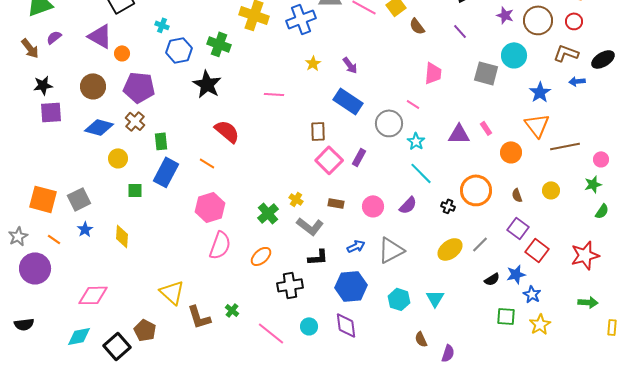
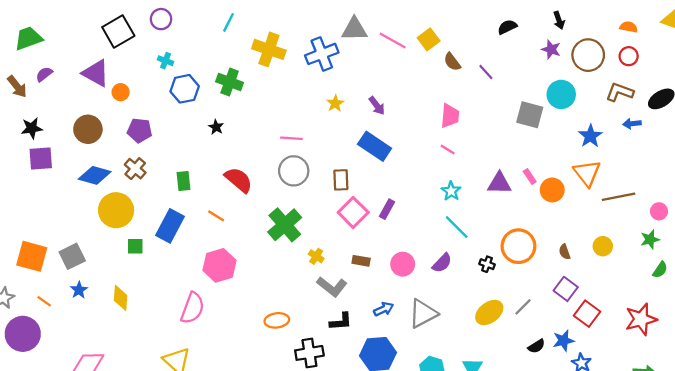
purple line: (460, 31) -> (486, 72), moved
pink trapezoid: (433, 73) -> (450, 116), moved
black star: (207, 84) -> (216, 127), size x0.5
purple pentagon: (139, 87) -> (140, 130), size x0.7
gray circle: (389, 123) -> (294, 171), moved
green rectangle: (161, 141) -> (183, 181), moved
orange circle: (511, 152) -> (552, 190), moved
yellow circle: (118, 158) -> (116, 210), size x1.6
green cross: (268, 213) -> (285, 225), moved, size x1.4
pink semicircle: (220, 245) -> (192, 308), moved
orange ellipse: (261, 256) -> (277, 320), turned 35

